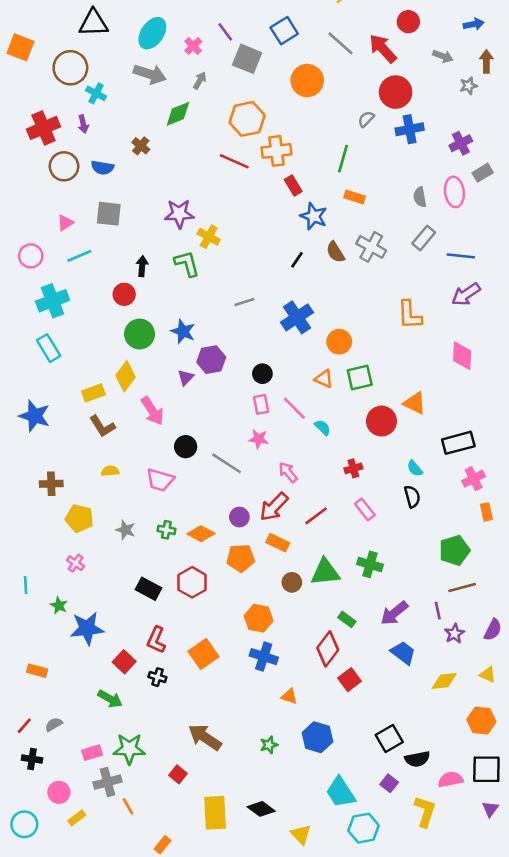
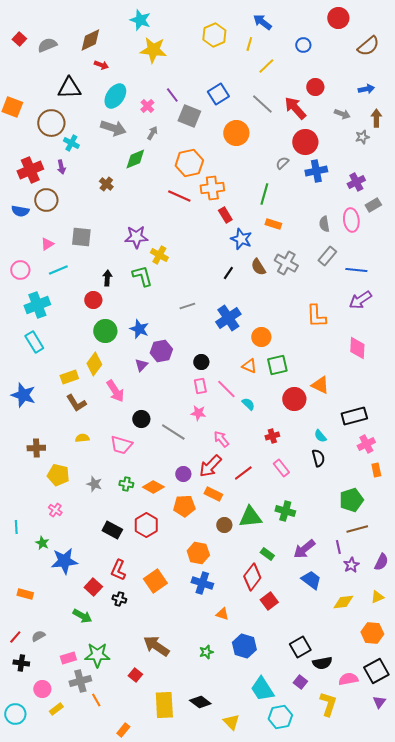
blue semicircle: (102, 168) -> (20, 211), moved
yellow triangle: (488, 675) -> (377, 597), turned -48
black square: (486, 769) -> (376, 671), turned -30

